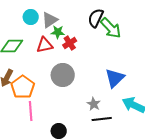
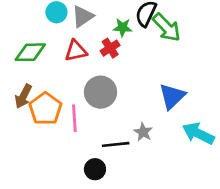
green star: (58, 32) -> (123, 27), moved
pink line: (31, 111) -> (74, 118), moved
black line: (102, 119) -> (116, 144), moved

